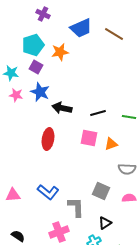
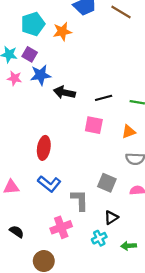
purple square: (36, 67) -> (30, 54), moved
blue star: (40, 92) -> (41, 75), turned -30
red ellipse: (48, 139) -> (44, 148), moved
orange triangle: (111, 144) -> (129, 132), moved

